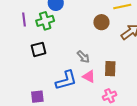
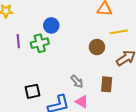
black square: (38, 49) -> (33, 91), moved
brown rectangle: (110, 69) -> (107, 84), moved

